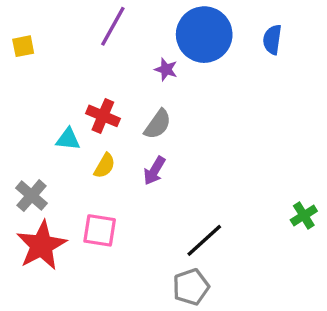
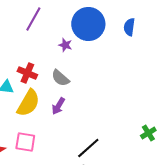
gray semicircle: (158, 124) -> (60, 78), turned 96
yellow semicircle: (105, 166) -> (28, 103), size x1.8

